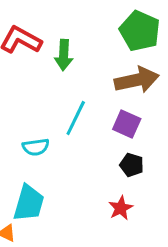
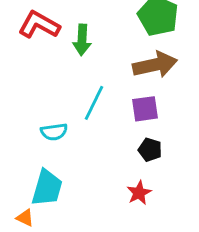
purple square: (127, 124) -> (145, 109), turned -32

